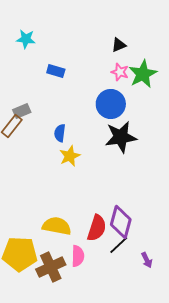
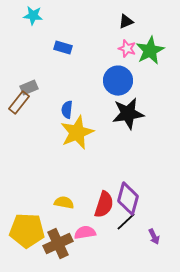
yellow star: (70, 156) -> (77, 133), size x1.6
yellow semicircle: (57, 226) -> (64, 203), size x0.7
pink semicircle: (78, 256) -> (85, 233), turned -100

